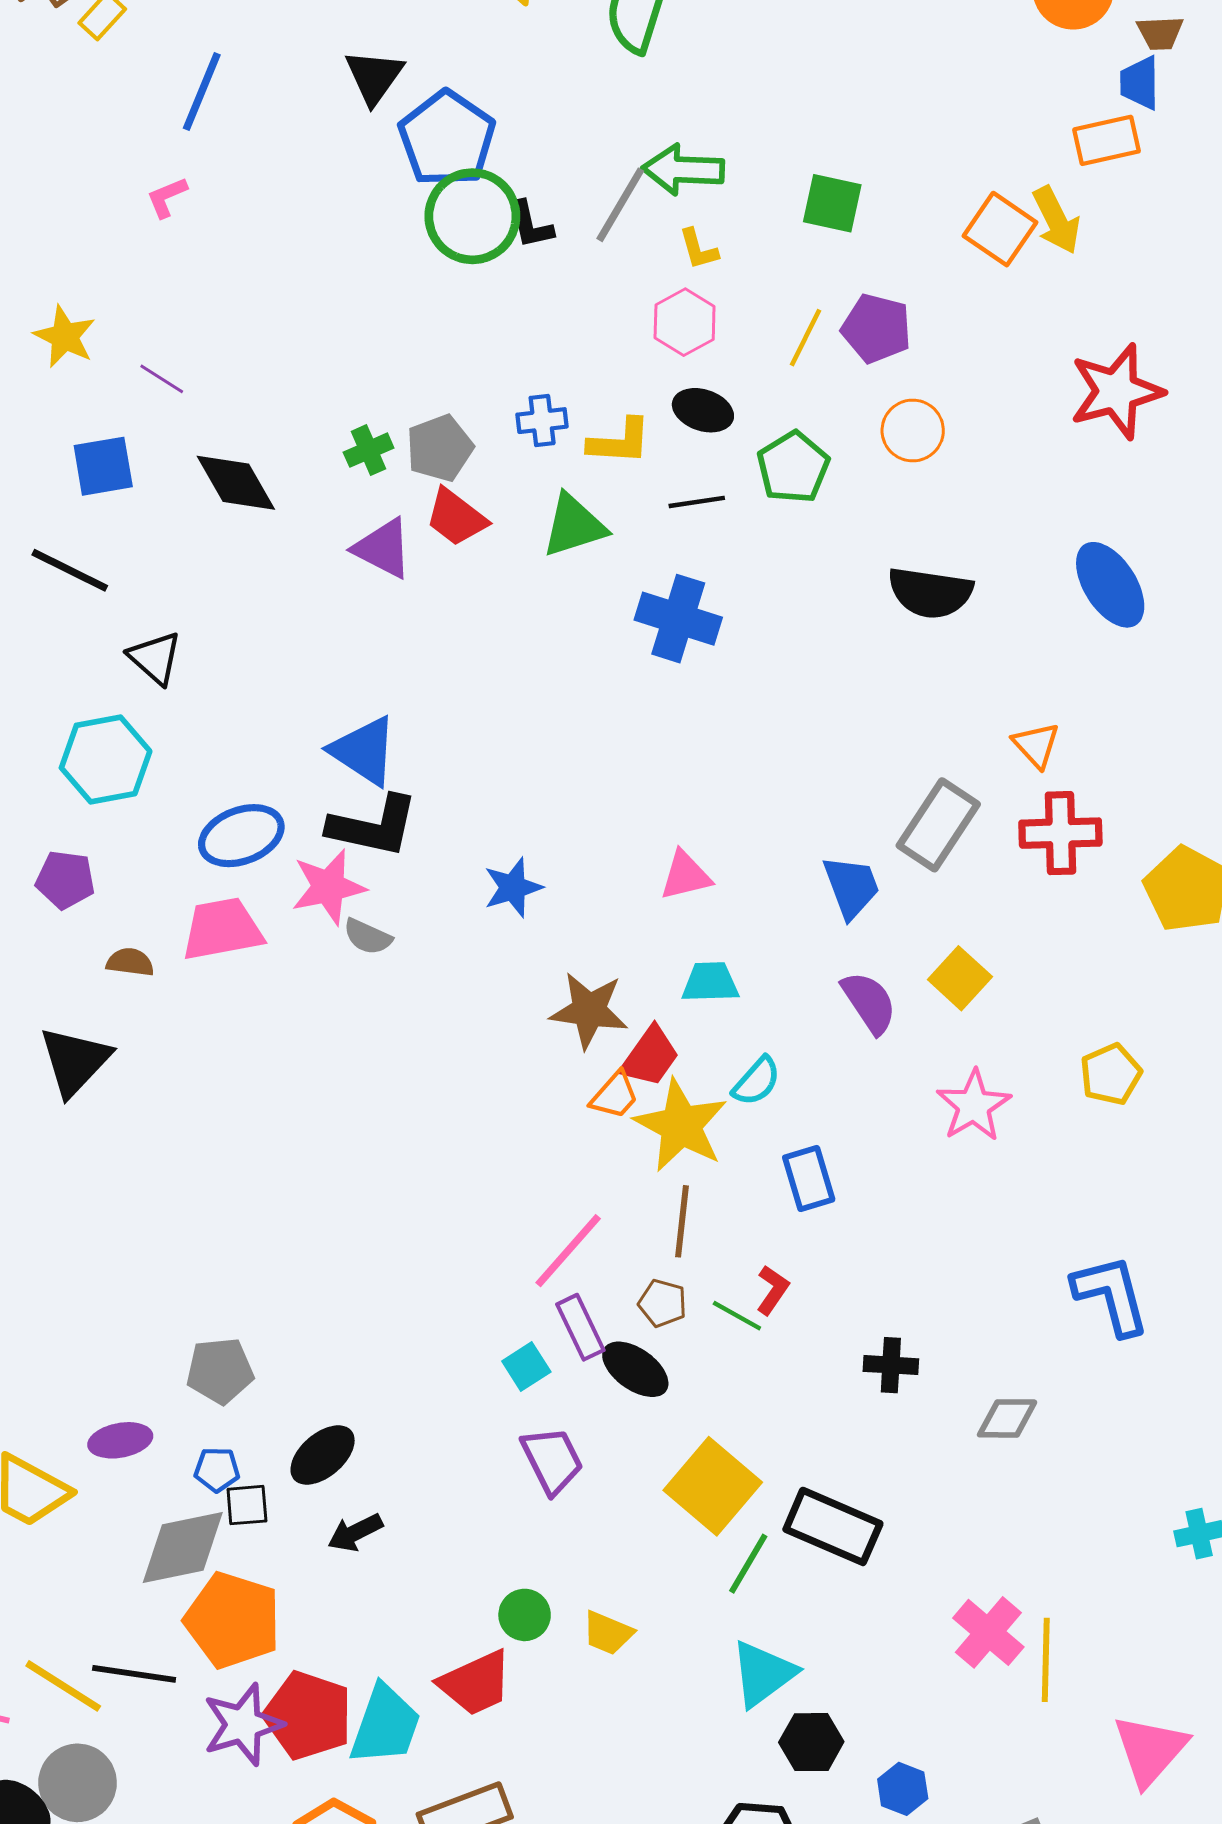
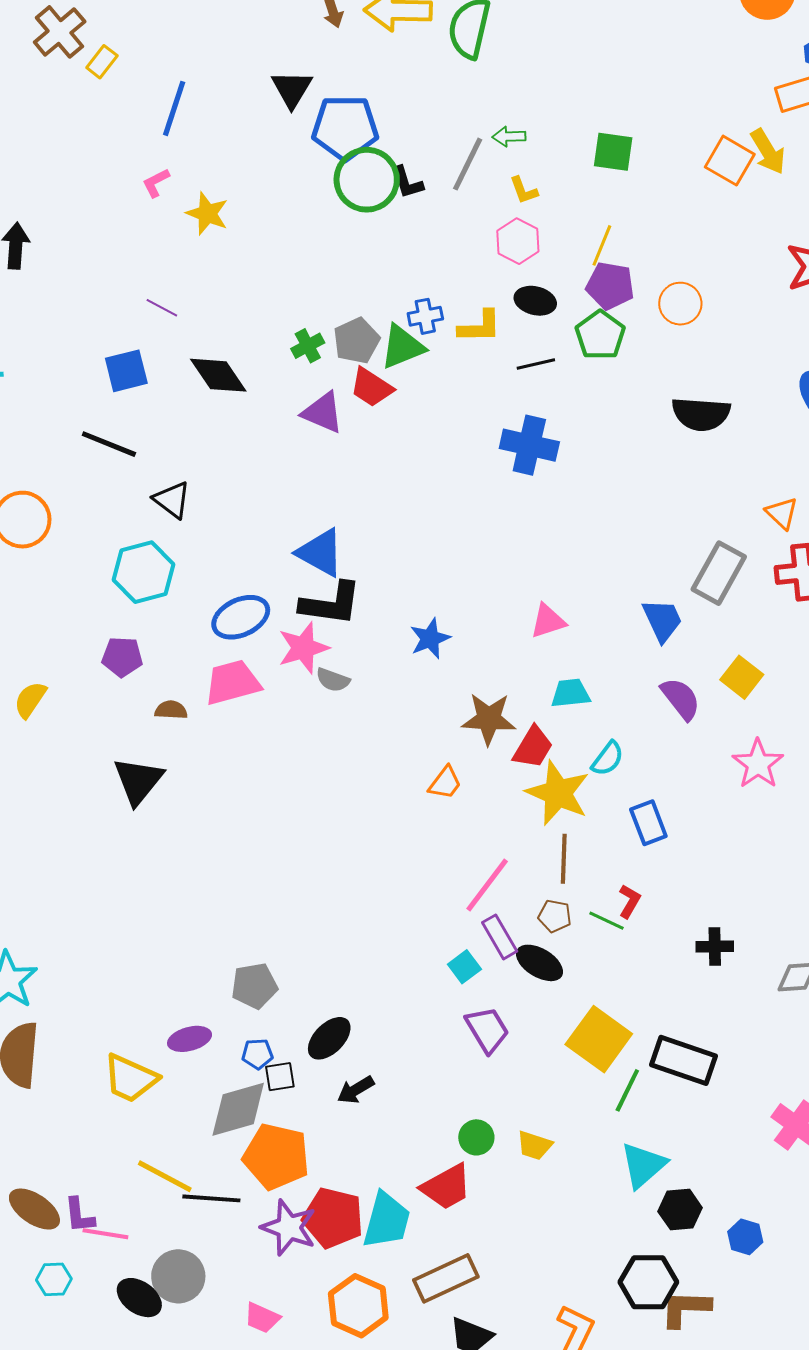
blue pentagon: (447, 138) -> (345, 128), turned -30
green arrow: (683, 170) -> (509, 137), size x0.6
purple pentagon: (876, 328) -> (610, 286), moved
yellow star: (65, 337) -> (207, 214), moved
green triangle: (574, 526) -> (402, 347), moved
orange trapezoid: (615, 1095) -> (445, 783), moved
yellow line: (63, 1686) -> (165, 1176), moved
purple star: (243, 1724) -> (289, 1228), turned -30

